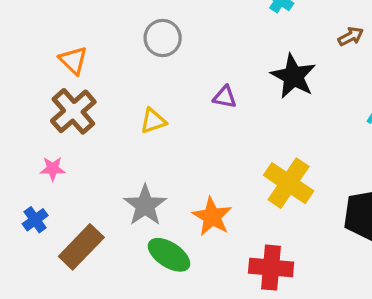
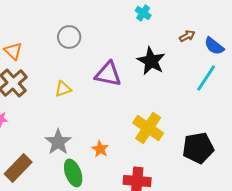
purple triangle: (225, 97) -> (108, 74), size x1.8
orange star: (212, 217) -> (100, 149), size x0.7
green ellipse: (169, 255) -> (73, 173), turned 36

